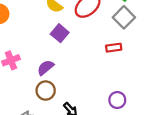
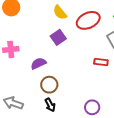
brown circle: (46, 91) -> (49, 85), moved

